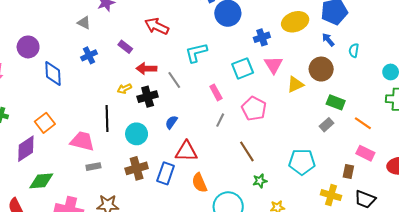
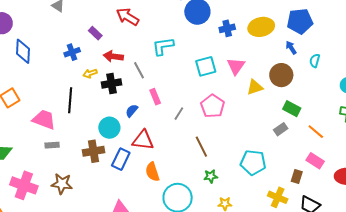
blue cross: (262, 37) -> (227, 28), moved
blue cross: (89, 55) -> (72, 52), moved
pink rectangle: (216, 92) -> (155, 97), moved
cyan circle: (137, 134) -> (109, 128), moved

